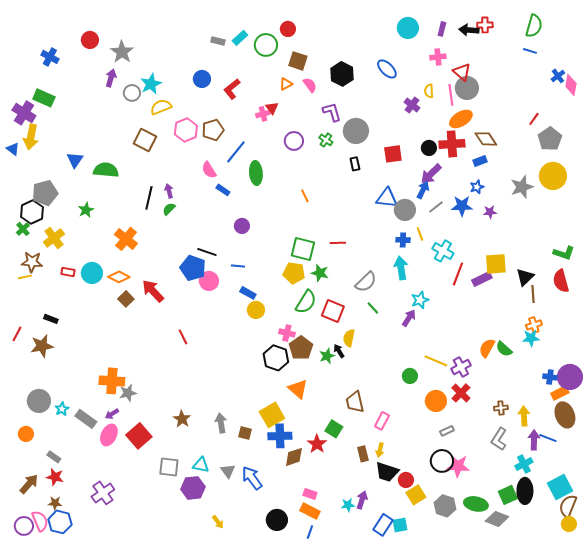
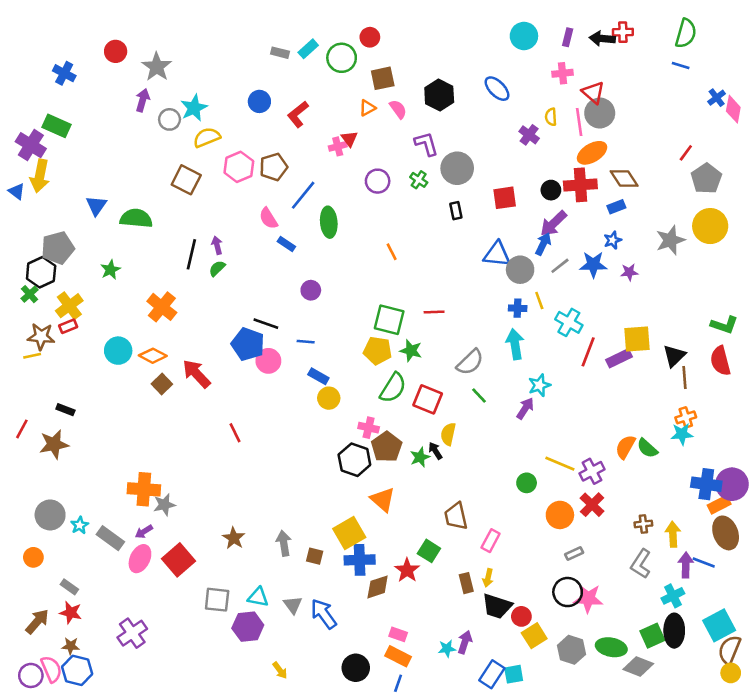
brown square: (298, 61) -> (383, 78), turned -30
red rectangle: (68, 272) -> (68, 326), moved, turned -32
blue cross: (550, 377) -> (706, 484), size x1.6

